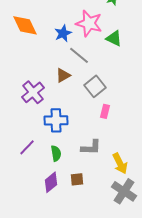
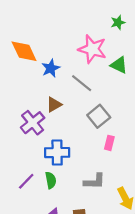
blue star: (63, 33) -> (51, 68), moved
brown triangle: (63, 75) -> (54, 105), moved
green semicircle: (56, 153) -> (51, 180), moved

